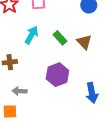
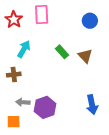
cyan arrow: (32, 35) -> (24, 49), moved
purple hexagon: (57, 75) -> (45, 107), moved

